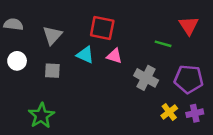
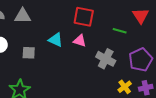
red square: (102, 28) -> (84, 17), moved
gray triangle: (52, 35) -> (23, 16), moved, turned 48
purple pentagon: (189, 79) -> (141, 60), turned -30

